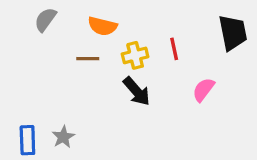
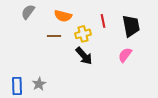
black trapezoid: (233, 33) -> (131, 26), moved
red line: (174, 49) -> (103, 21), moved

